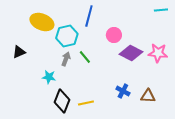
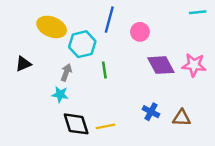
pink circle: (114, 35) -> (140, 32), moved
purple diamond: (131, 53) -> (161, 65), turned 35
green line: (85, 57) -> (104, 70), turned 32
gray arrow: (66, 59) -> (66, 72), moved
black diamond: (62, 101) -> (76, 124), turned -40

